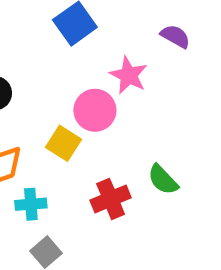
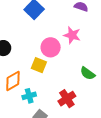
pink star: (129, 75) -> (72, 35), moved
red cross: (111, 199) -> (67, 99), moved

